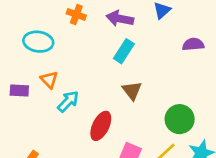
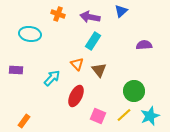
purple semicircle: (193, 44) -> (144, 45), moved
orange triangle: (49, 80) -> (77, 64), moved

